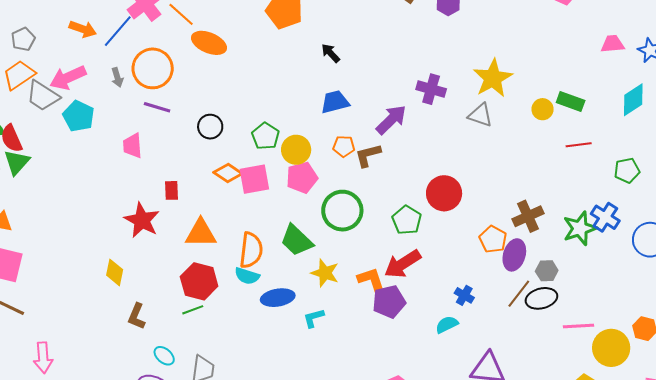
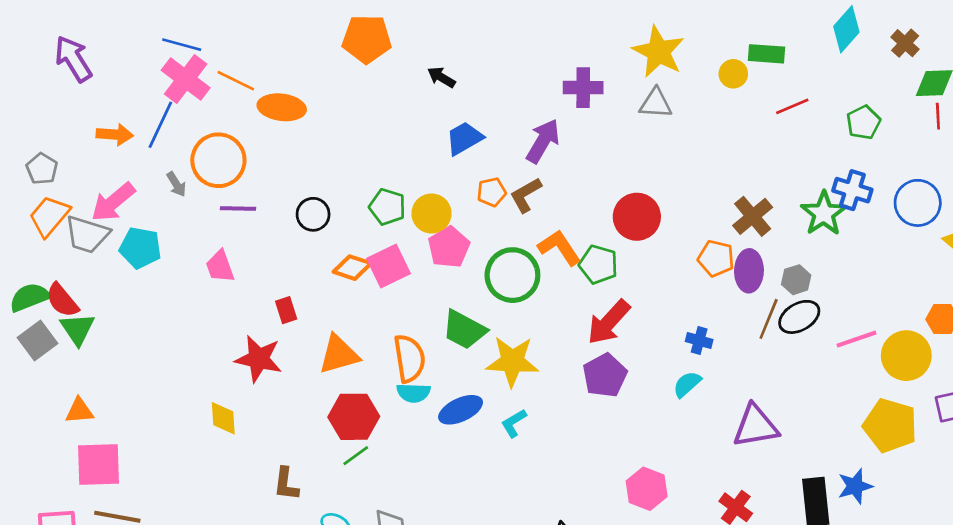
yellow diamond: (115, 272) -> (223, 418), moved
yellow star: (325, 273) -> (512, 361), size x1.4
orange L-shape: (372, 282) -> (559, 248), moved

